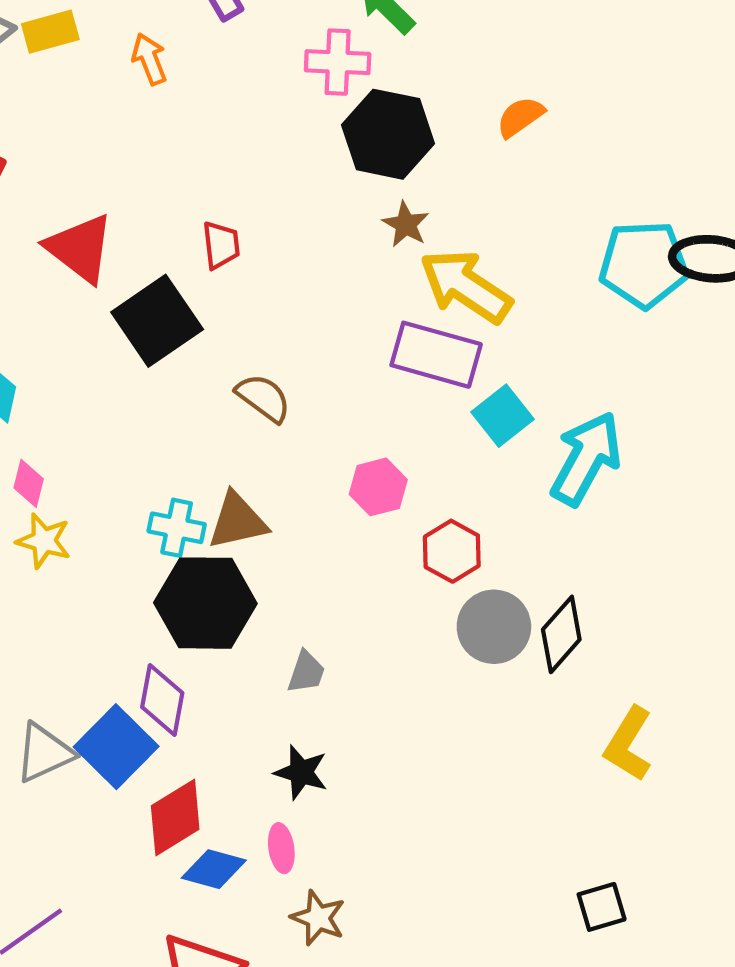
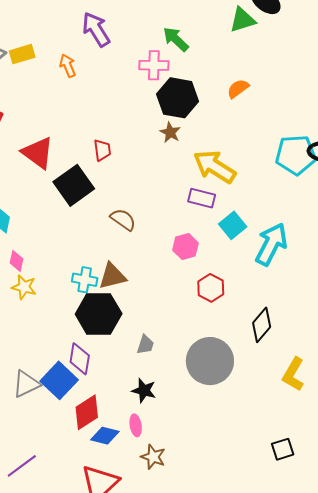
brown star: (406, 224) -> (170, 132), moved
purple rectangle: (436, 355) -> (202, 198), size x0.7
pink hexagon: (378, 487) -> (185, 247), moved
gray circle: (494, 627) -> (210, 361), moved, size x1.4

